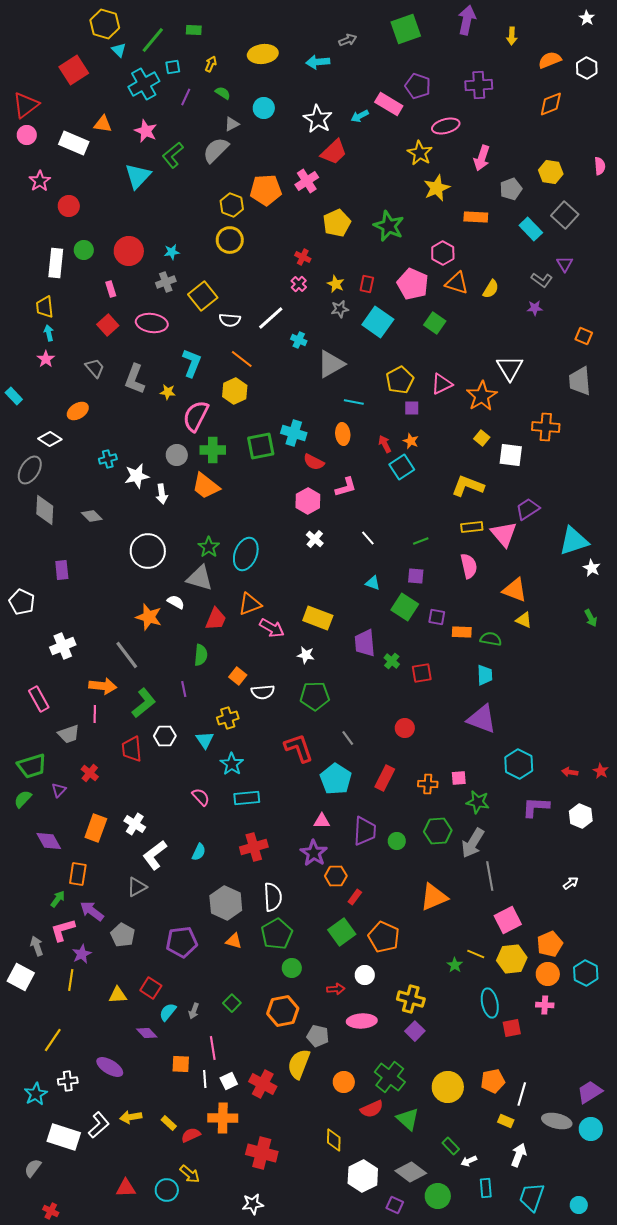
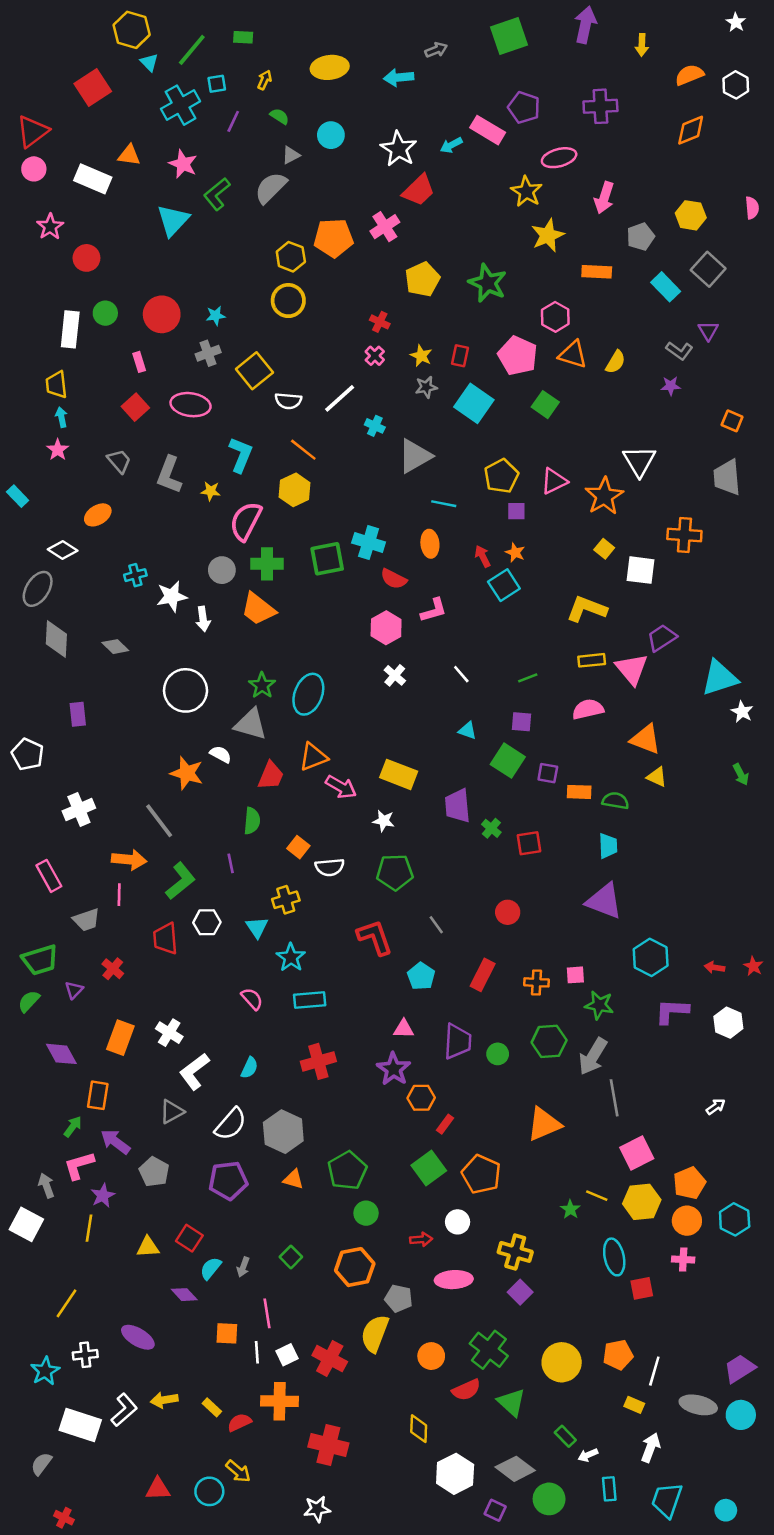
pink semicircle: (469, 566) -> (588, 709), turned -90
cyan pentagon: (336, 779) -> (421, 976), size x0.7
white semicircle: (273, 897) -> (231, 1124), moved, turned 44

